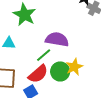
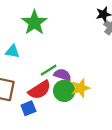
purple semicircle: (57, 39) -> (62, 75), moved, size x0.7

